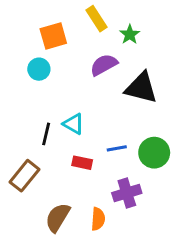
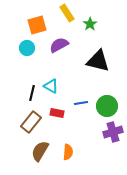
purple semicircle: (104, 65) -> (59, 45), moved
brown rectangle: (24, 176) -> (31, 122), moved
purple cross: (127, 193) -> (113, 132), moved

